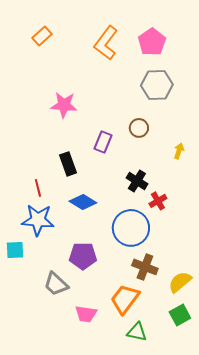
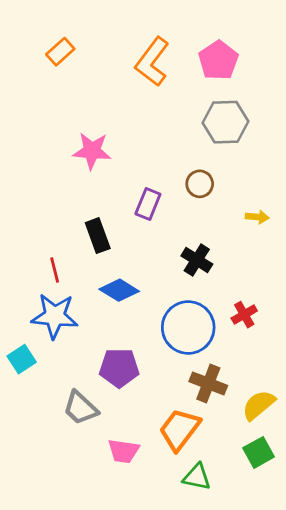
yellow arrow: (179, 151) -> (257, 217), turned 77
red cross: (158, 201) -> (244, 315), moved
cyan square: (15, 250) -> (22, 359), turned -30

